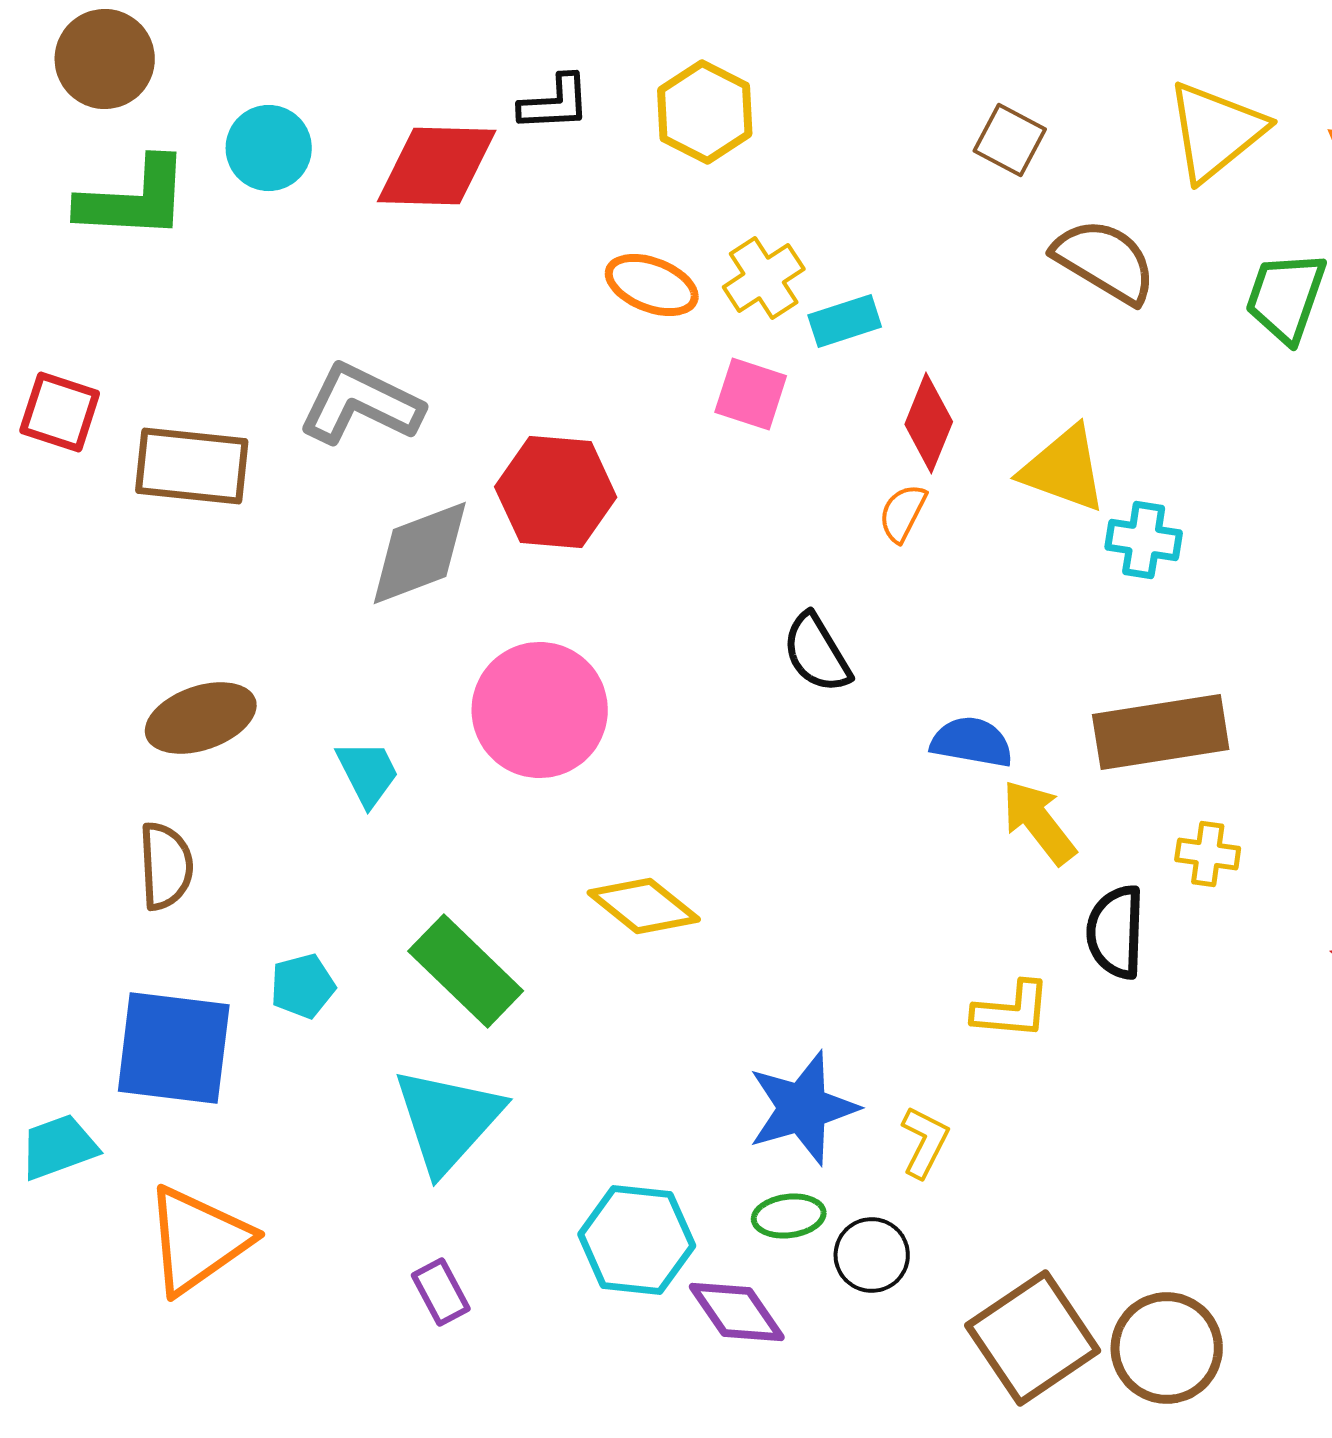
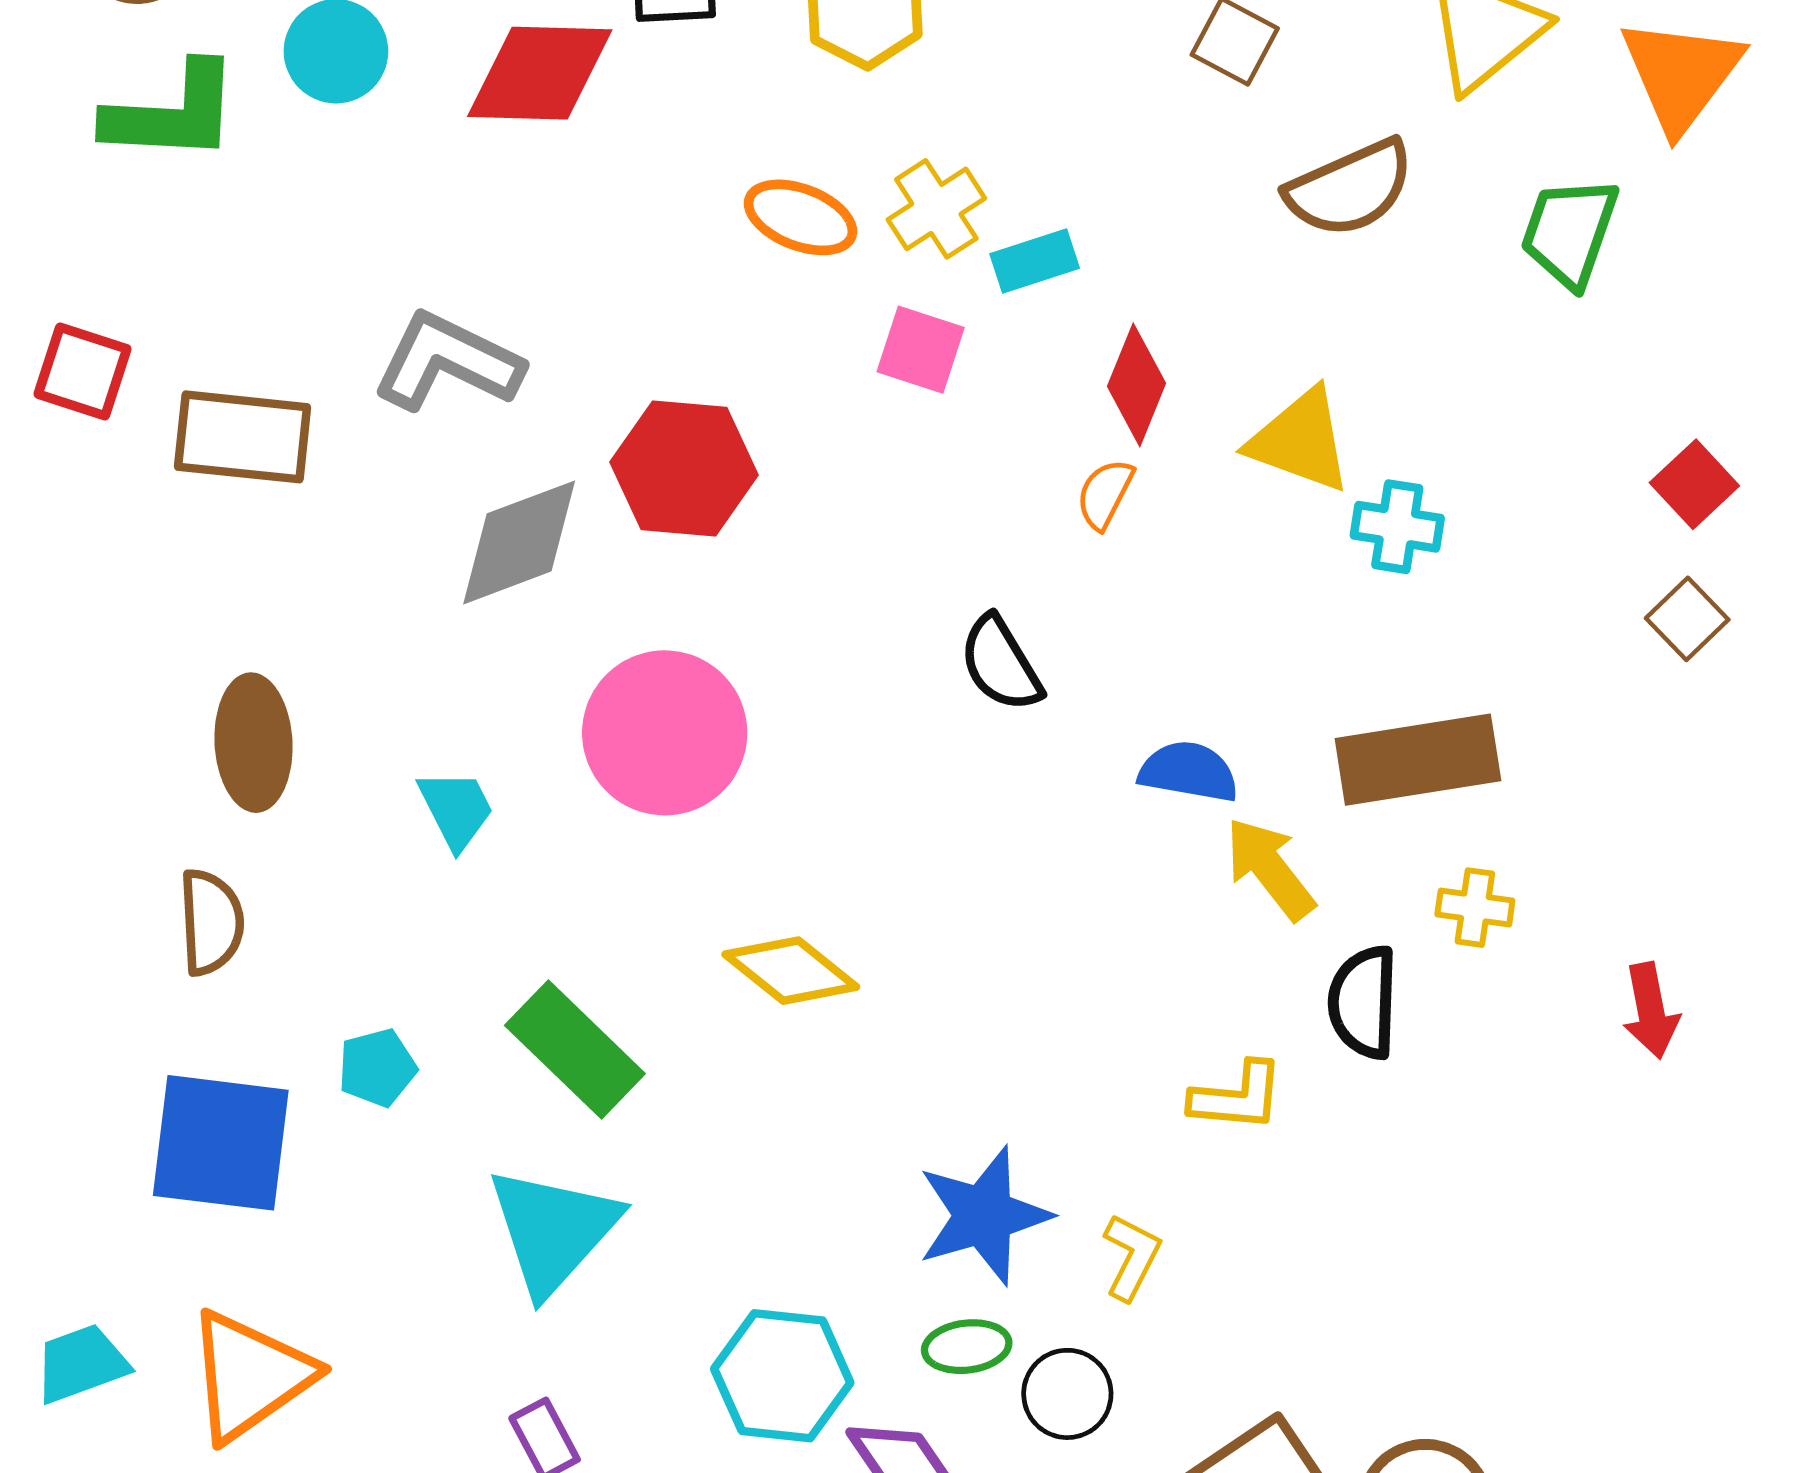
brown semicircle: (1105, 261) -> (1350, 188), turned 125
brown ellipse: (201, 718) -> (253, 743), turned -74
cyan trapezoid: (59, 1147) -> (81, 1364), moved

